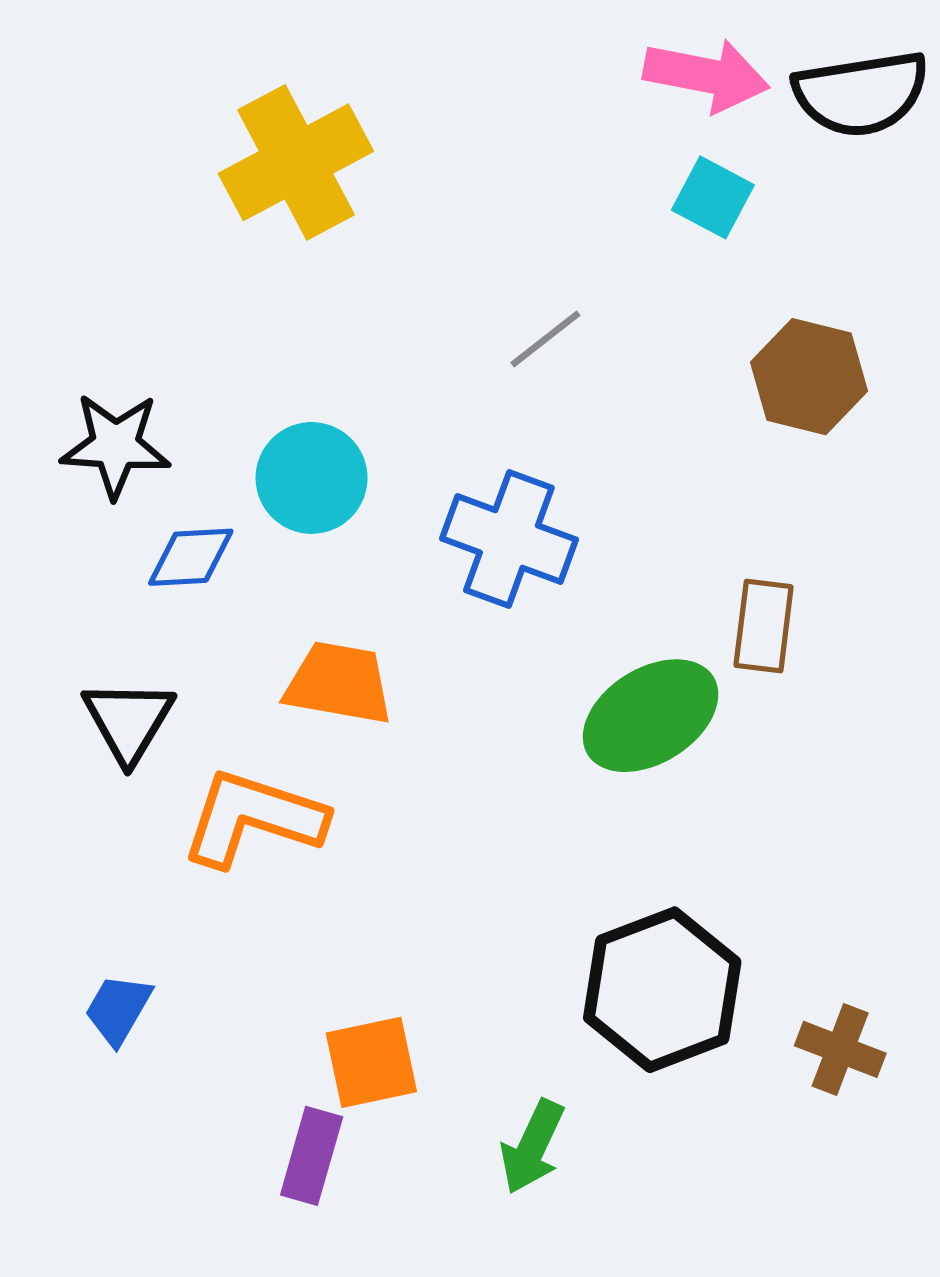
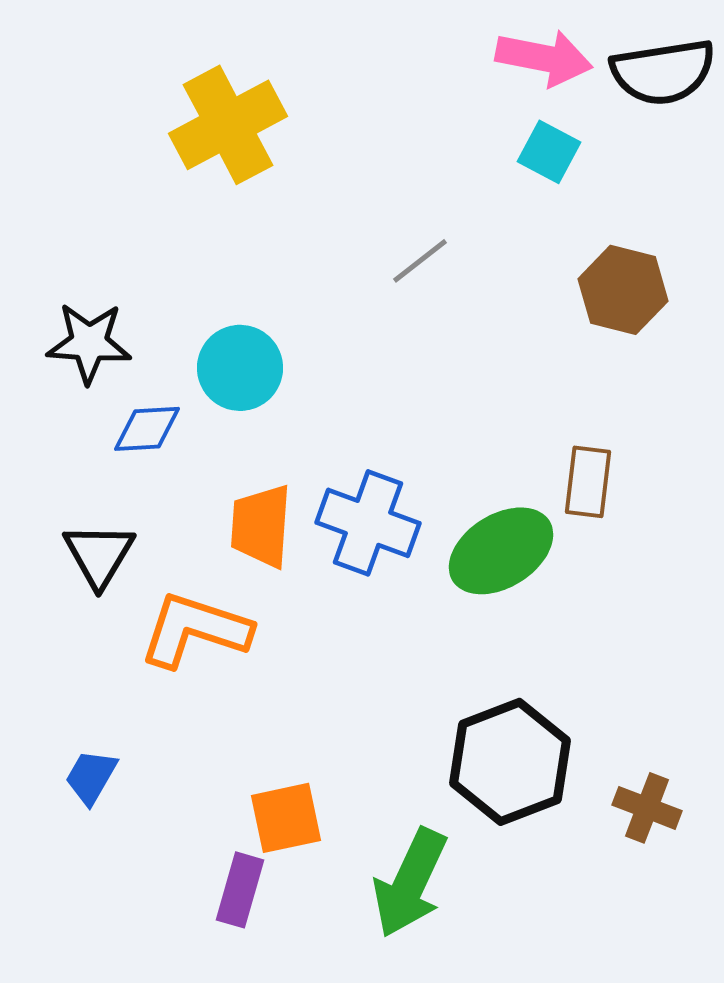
blue cross: (509, 539) -> (368, 523), moved
orange trapezoid: (339, 683) -> (261, 526), turned -96
green arrow: (532, 1147) -> (410, 883), size x1.5

